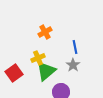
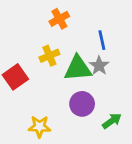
green triangle: (46, 71) -> (78, 68), moved, turned 35

